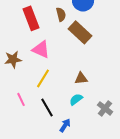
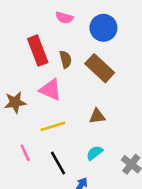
brown semicircle: (61, 14) -> (66, 59), moved
yellow line: (43, 78) -> (53, 126), turned 42
brown triangle: (81, 78) -> (97, 116), moved

